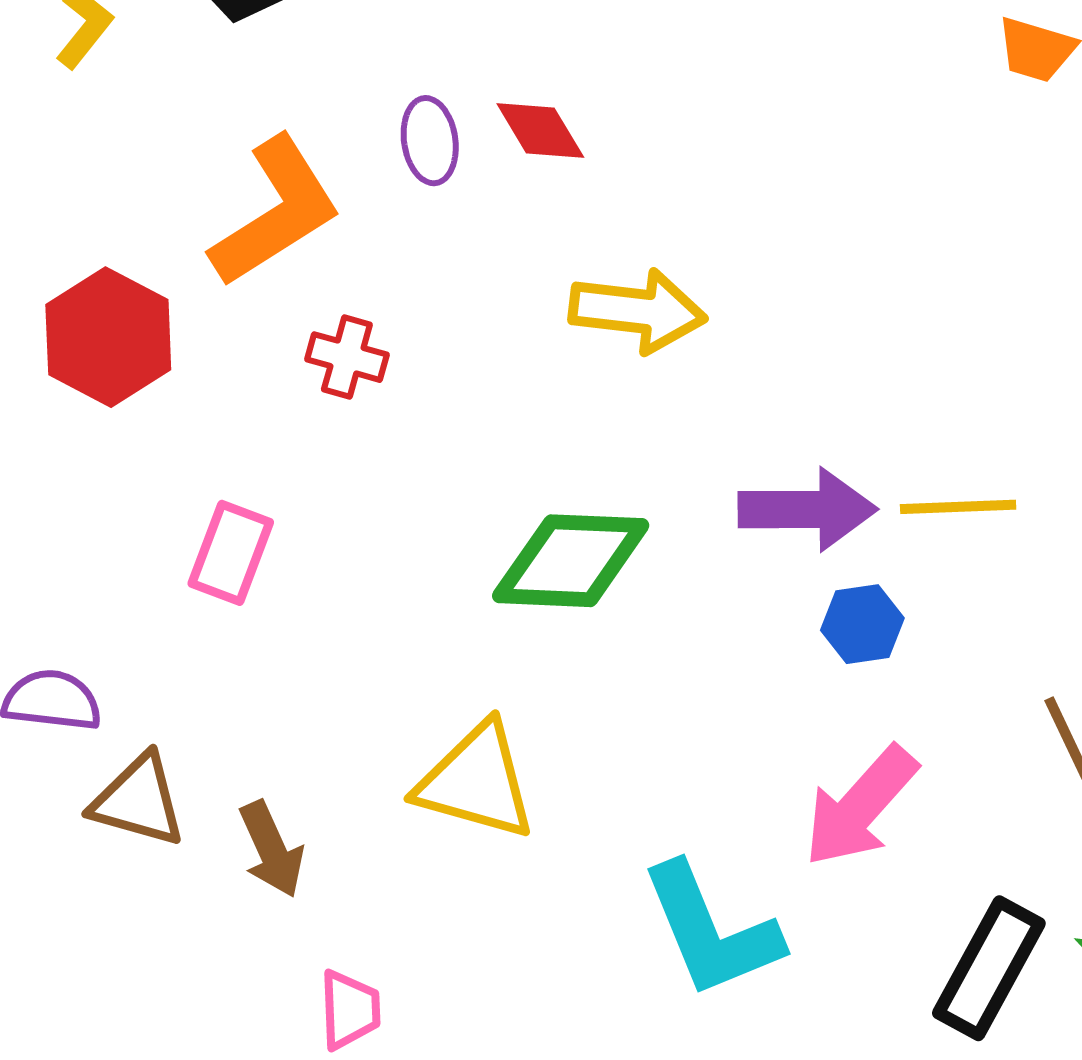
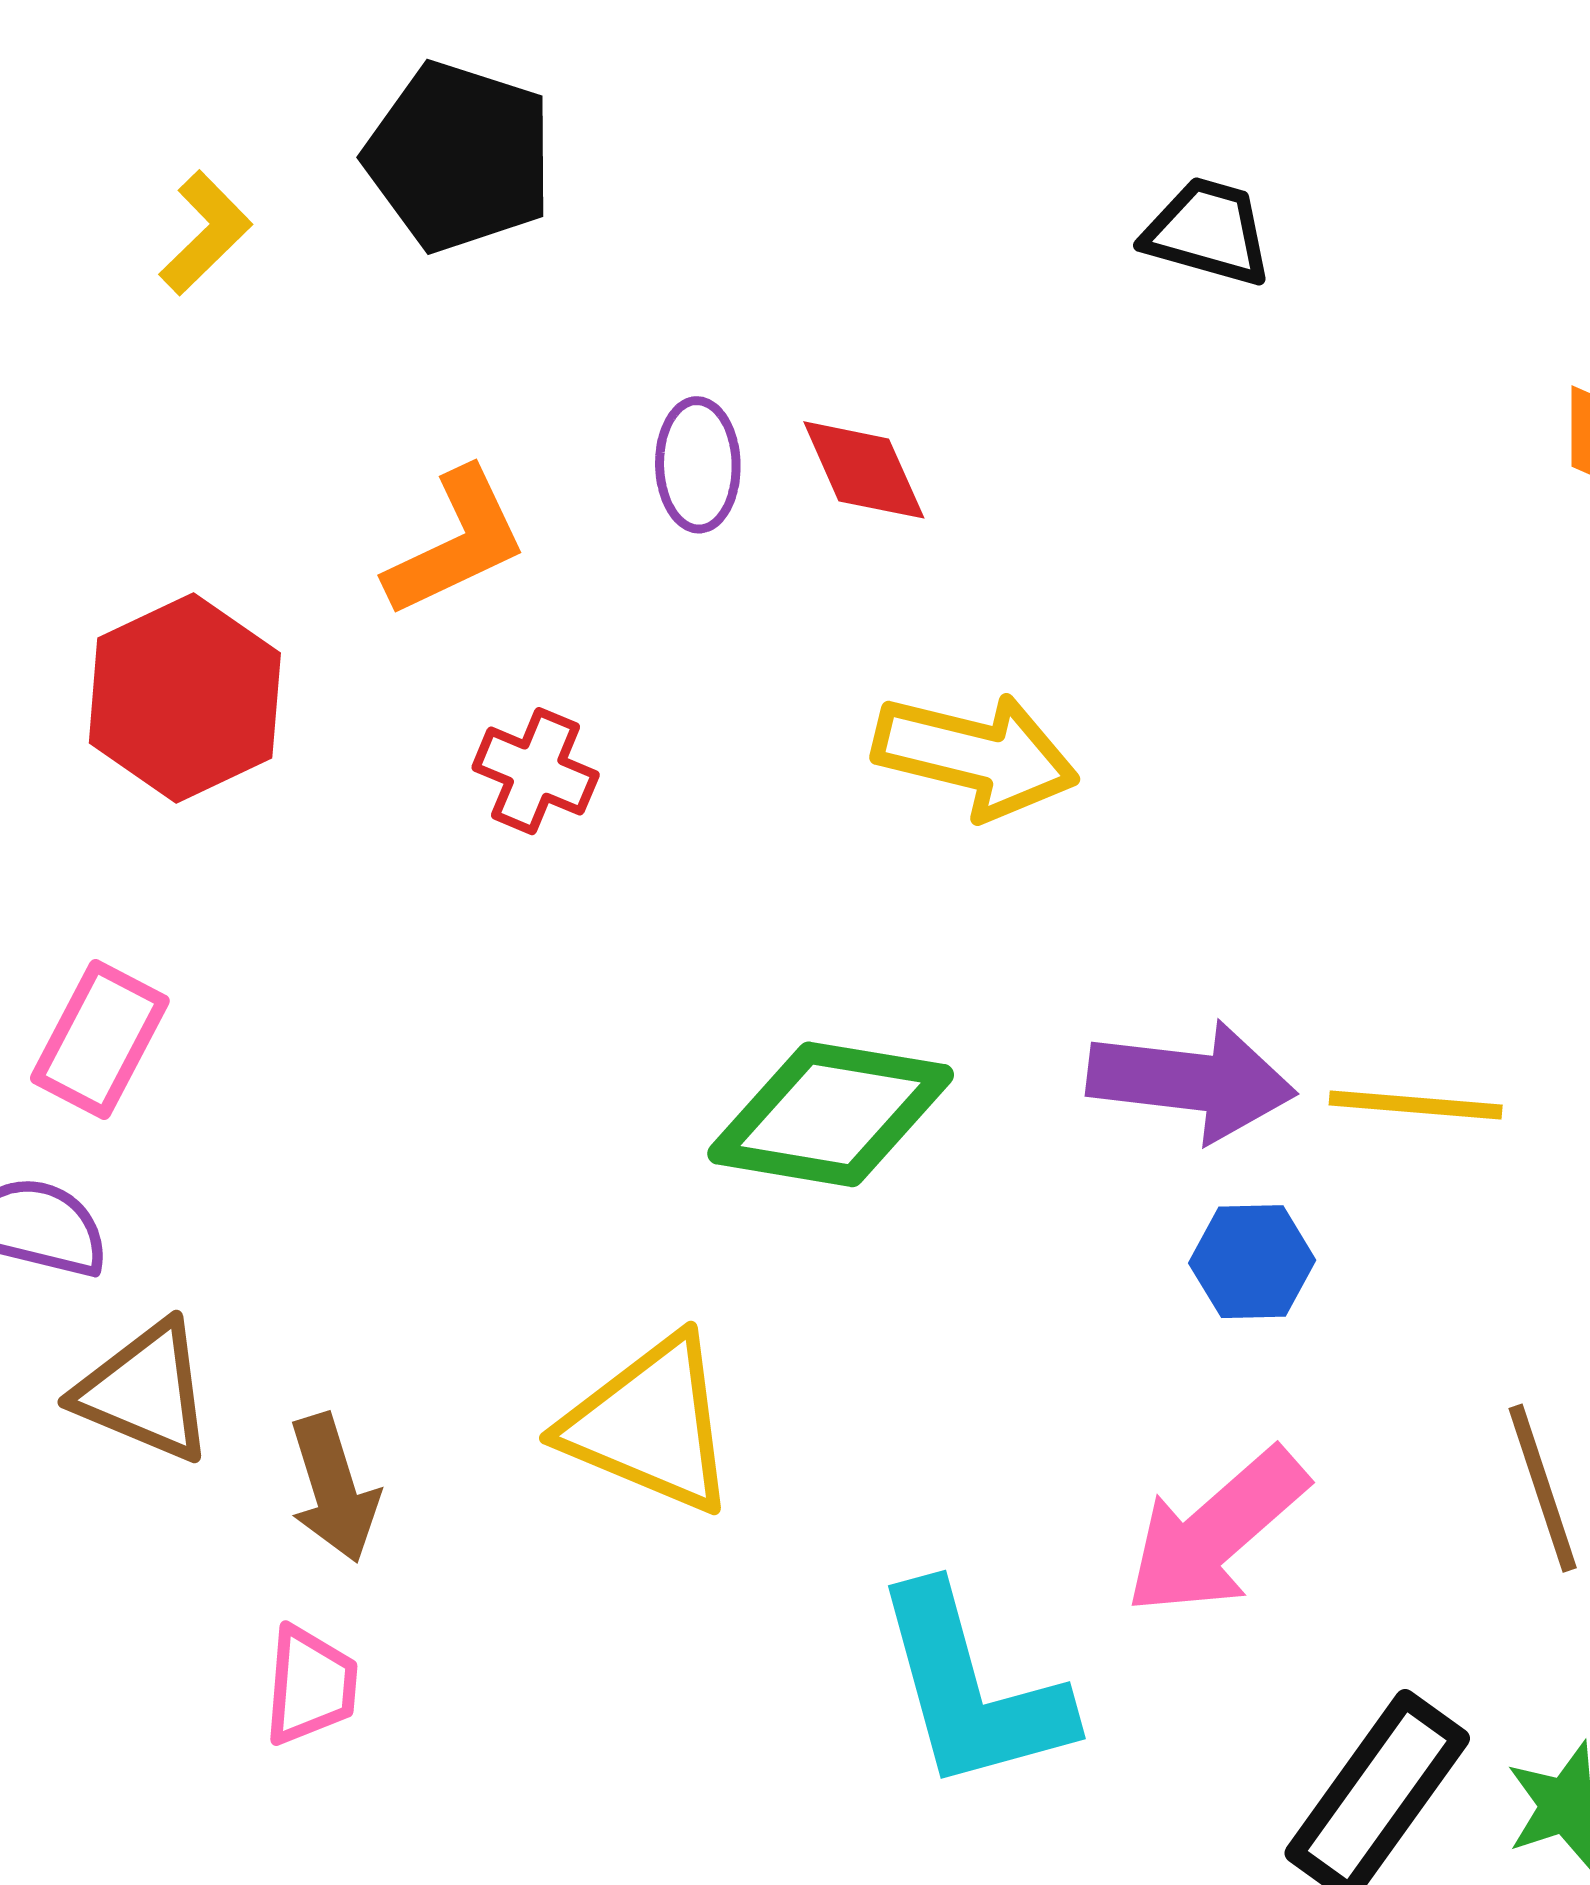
orange L-shape: (276, 212) -> (456, 543), size x0.7
pink rectangle: (231, 553) -> (100, 1040), moved
pink trapezoid: (350, 1010) -> (310, 1685), moved

